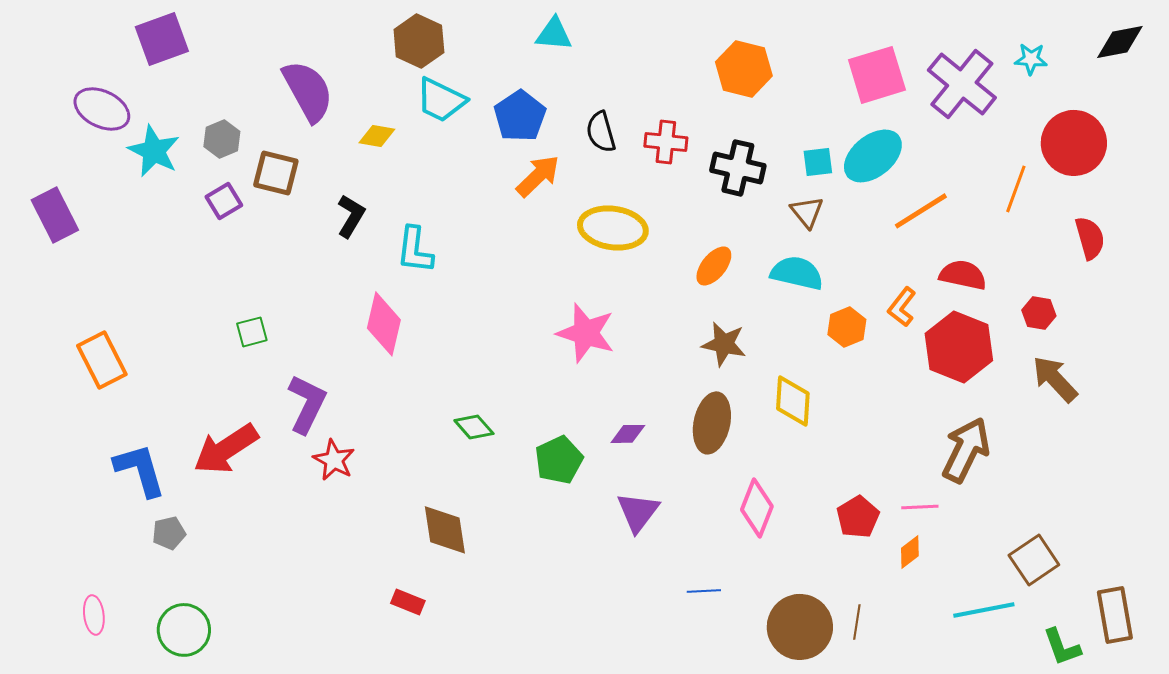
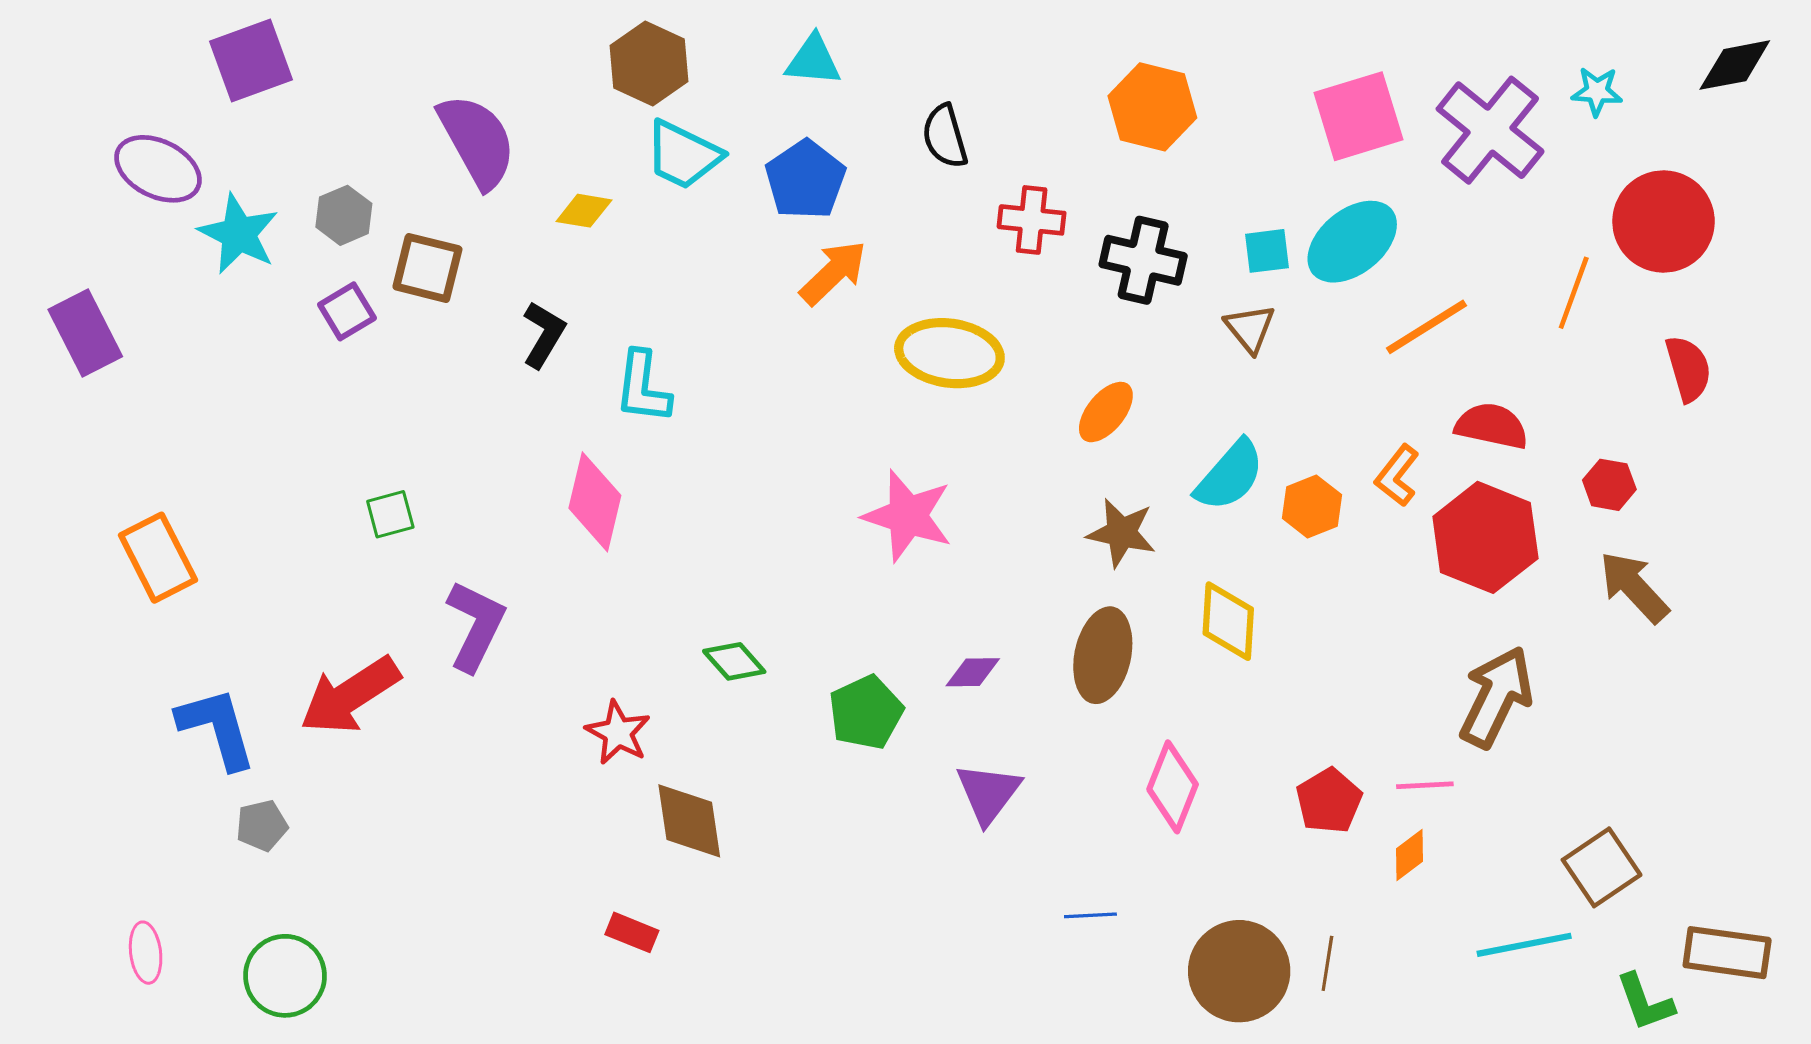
cyan triangle: (554, 34) -> (813, 60), moved
black semicircle: (601, 132) -> (945, 136), moved
cyan semicircle: (797, 273) -> (1230, 476), moved, turned 118
red star: (334, 460) -> (618, 733), moved
brown rectangle: (1115, 615) -> (1727, 953), turned -72

